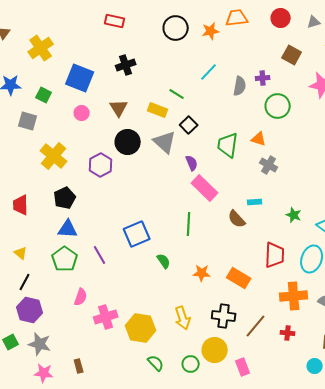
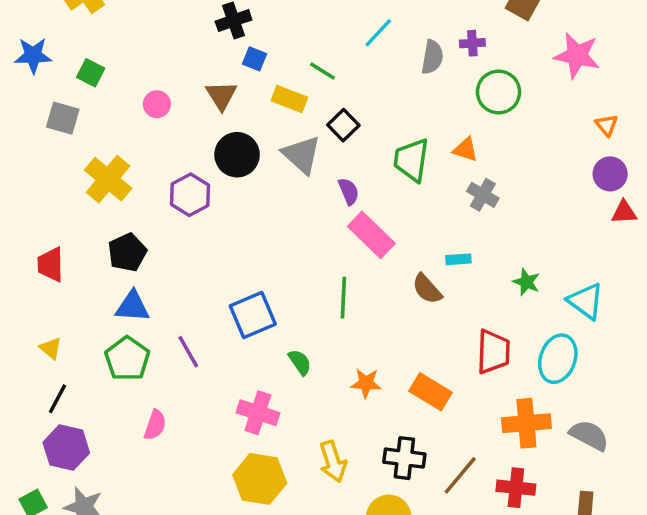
blue square: (80, 78) -> (254, 59), moved, size x0.5
pink cross: (106, 317) -> (258, 413), moved, turned 35
red cross: (288, 333) -> (516, 488), size x1.5

